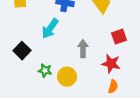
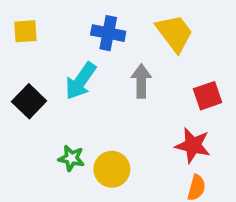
gray arrow: (83, 49) -> (141, 81), moved
black square: (22, 51) -> (29, 101), moved

